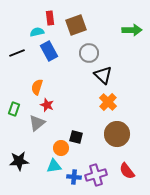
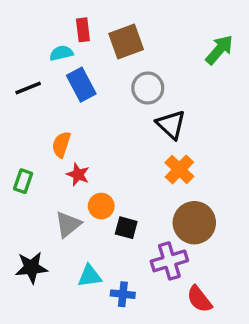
green arrow: (132, 30) -> (219, 50), turned -48
gray triangle: (37, 123) -> (68, 224), moved
orange circle: (61, 148) -> (101, 206), moved
red semicircle: (127, 171) -> (199, 299), moved
purple cross: (96, 175) -> (169, 261), moved

